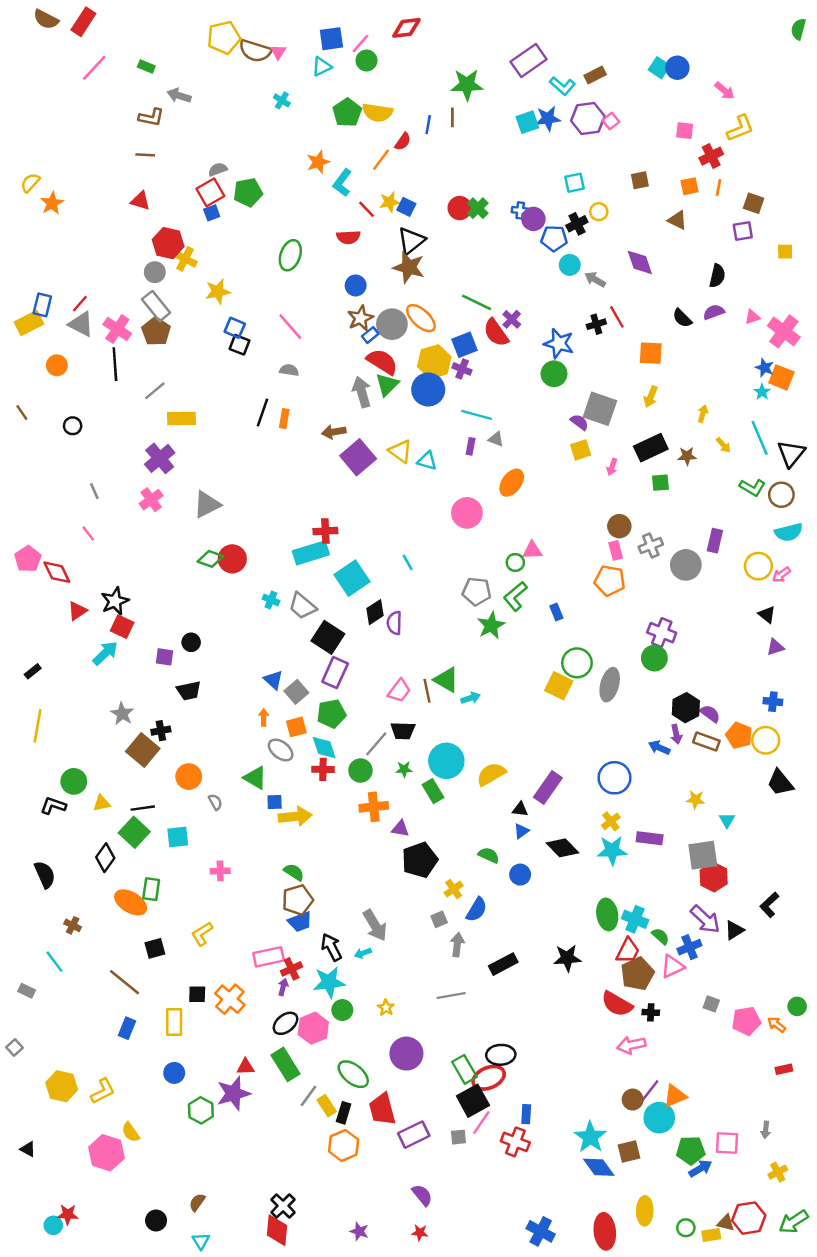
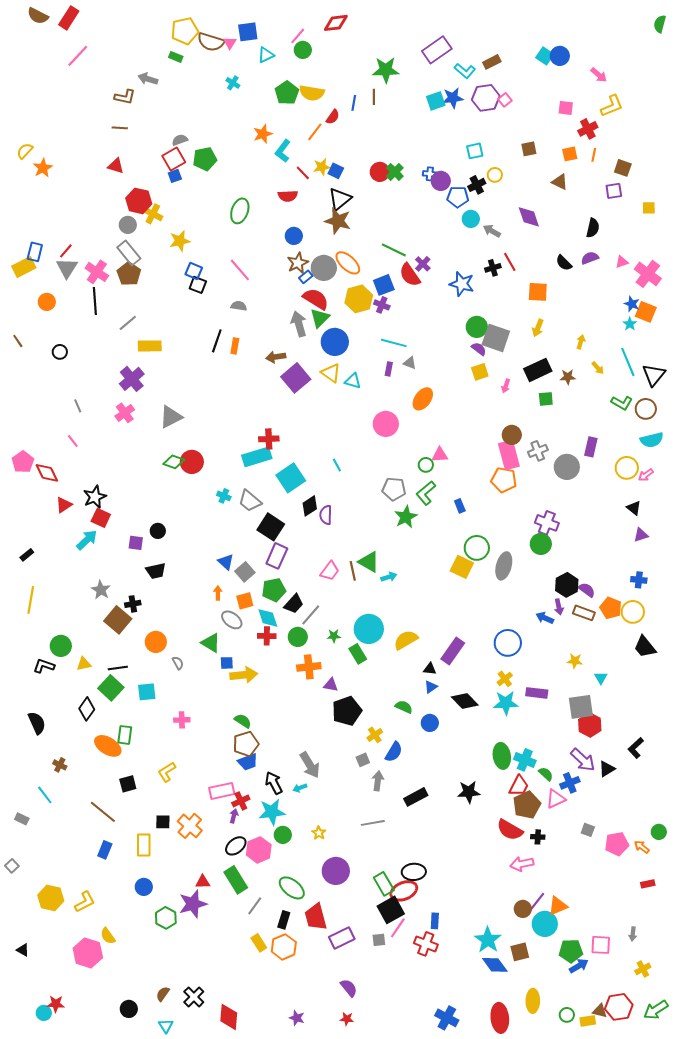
blue square: (331, 39) -> (248, 32), moved
green rectangle: (146, 67) -> (176, 57), moved
gray triangle: (81, 324) -> (67, 268), turned 35
green circle: (554, 374) -> (477, 327), moved
blue circle: (428, 389) -> (335, 342), moved
pink rectangle: (616, 550) -> (509, 455), size x1.8
black trapezoid: (403, 731) -> (294, 604), moved, turned -50
yellow rectangle: (327, 1106) -> (259, 943), moved
black cross: (283, 1206) -> (194, 997), moved

